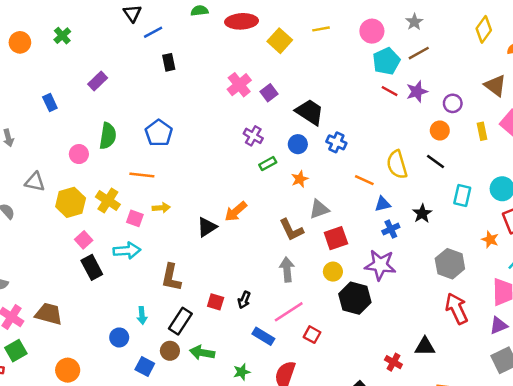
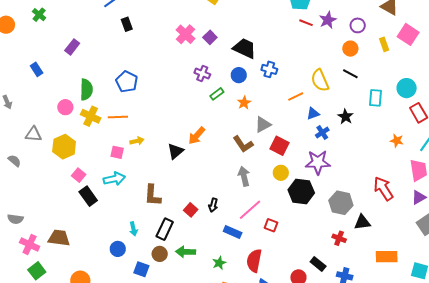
orange line: (364, 180) -> (296, 96), turned -42
yellow cross: (108, 201) -> (91, 116), moved
red square: (336, 238) -> (280, 146), turned -36
orange star: (490, 240) -> (397, 141), moved
gray hexagon: (450, 264) -> (341, 203), moved
red square: (216, 302) -> (191, 210), turned 32

